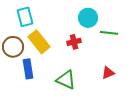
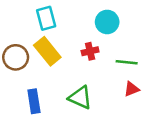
cyan rectangle: (25, 17) -> (46, 18), moved
green line: (109, 33) -> (127, 62), moved
blue rectangle: (28, 69) -> (34, 101), moved

